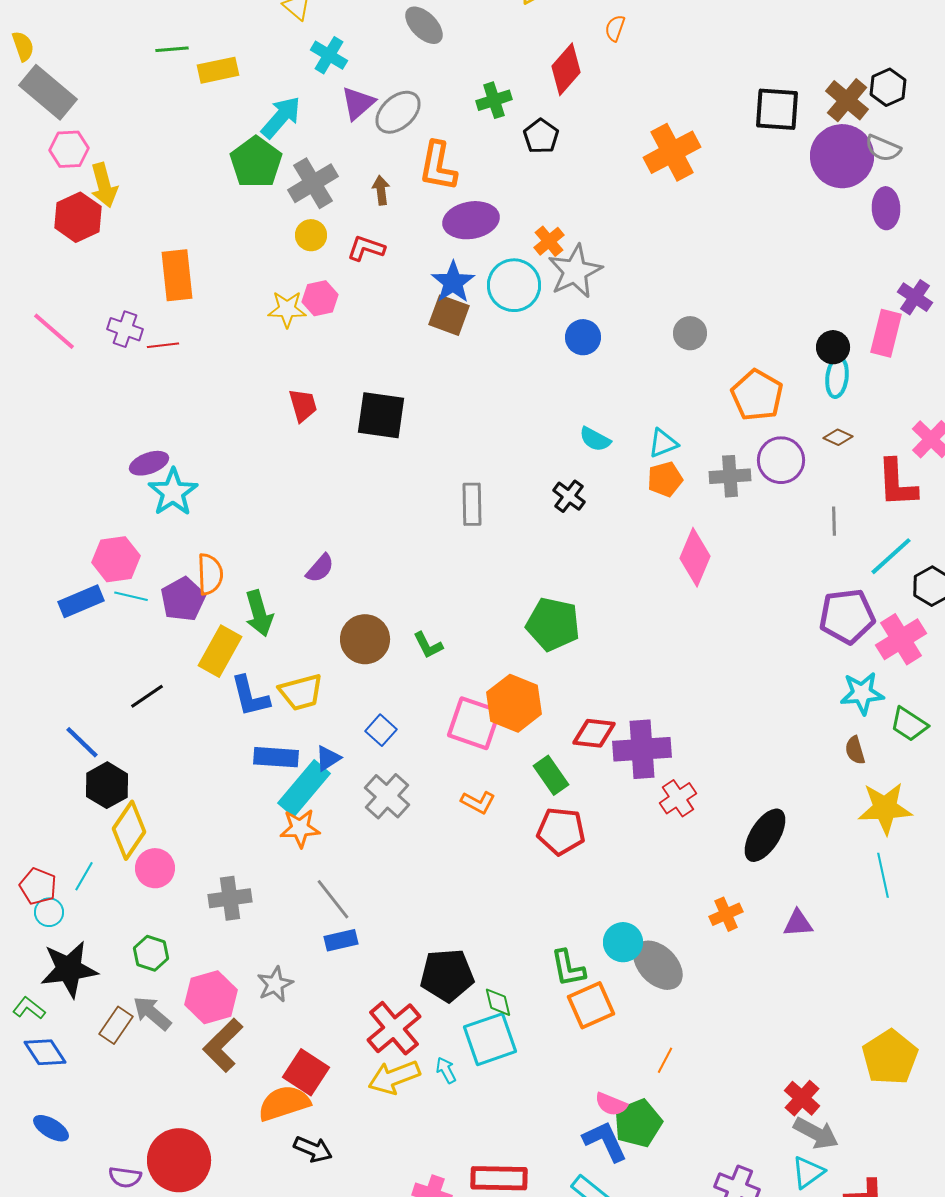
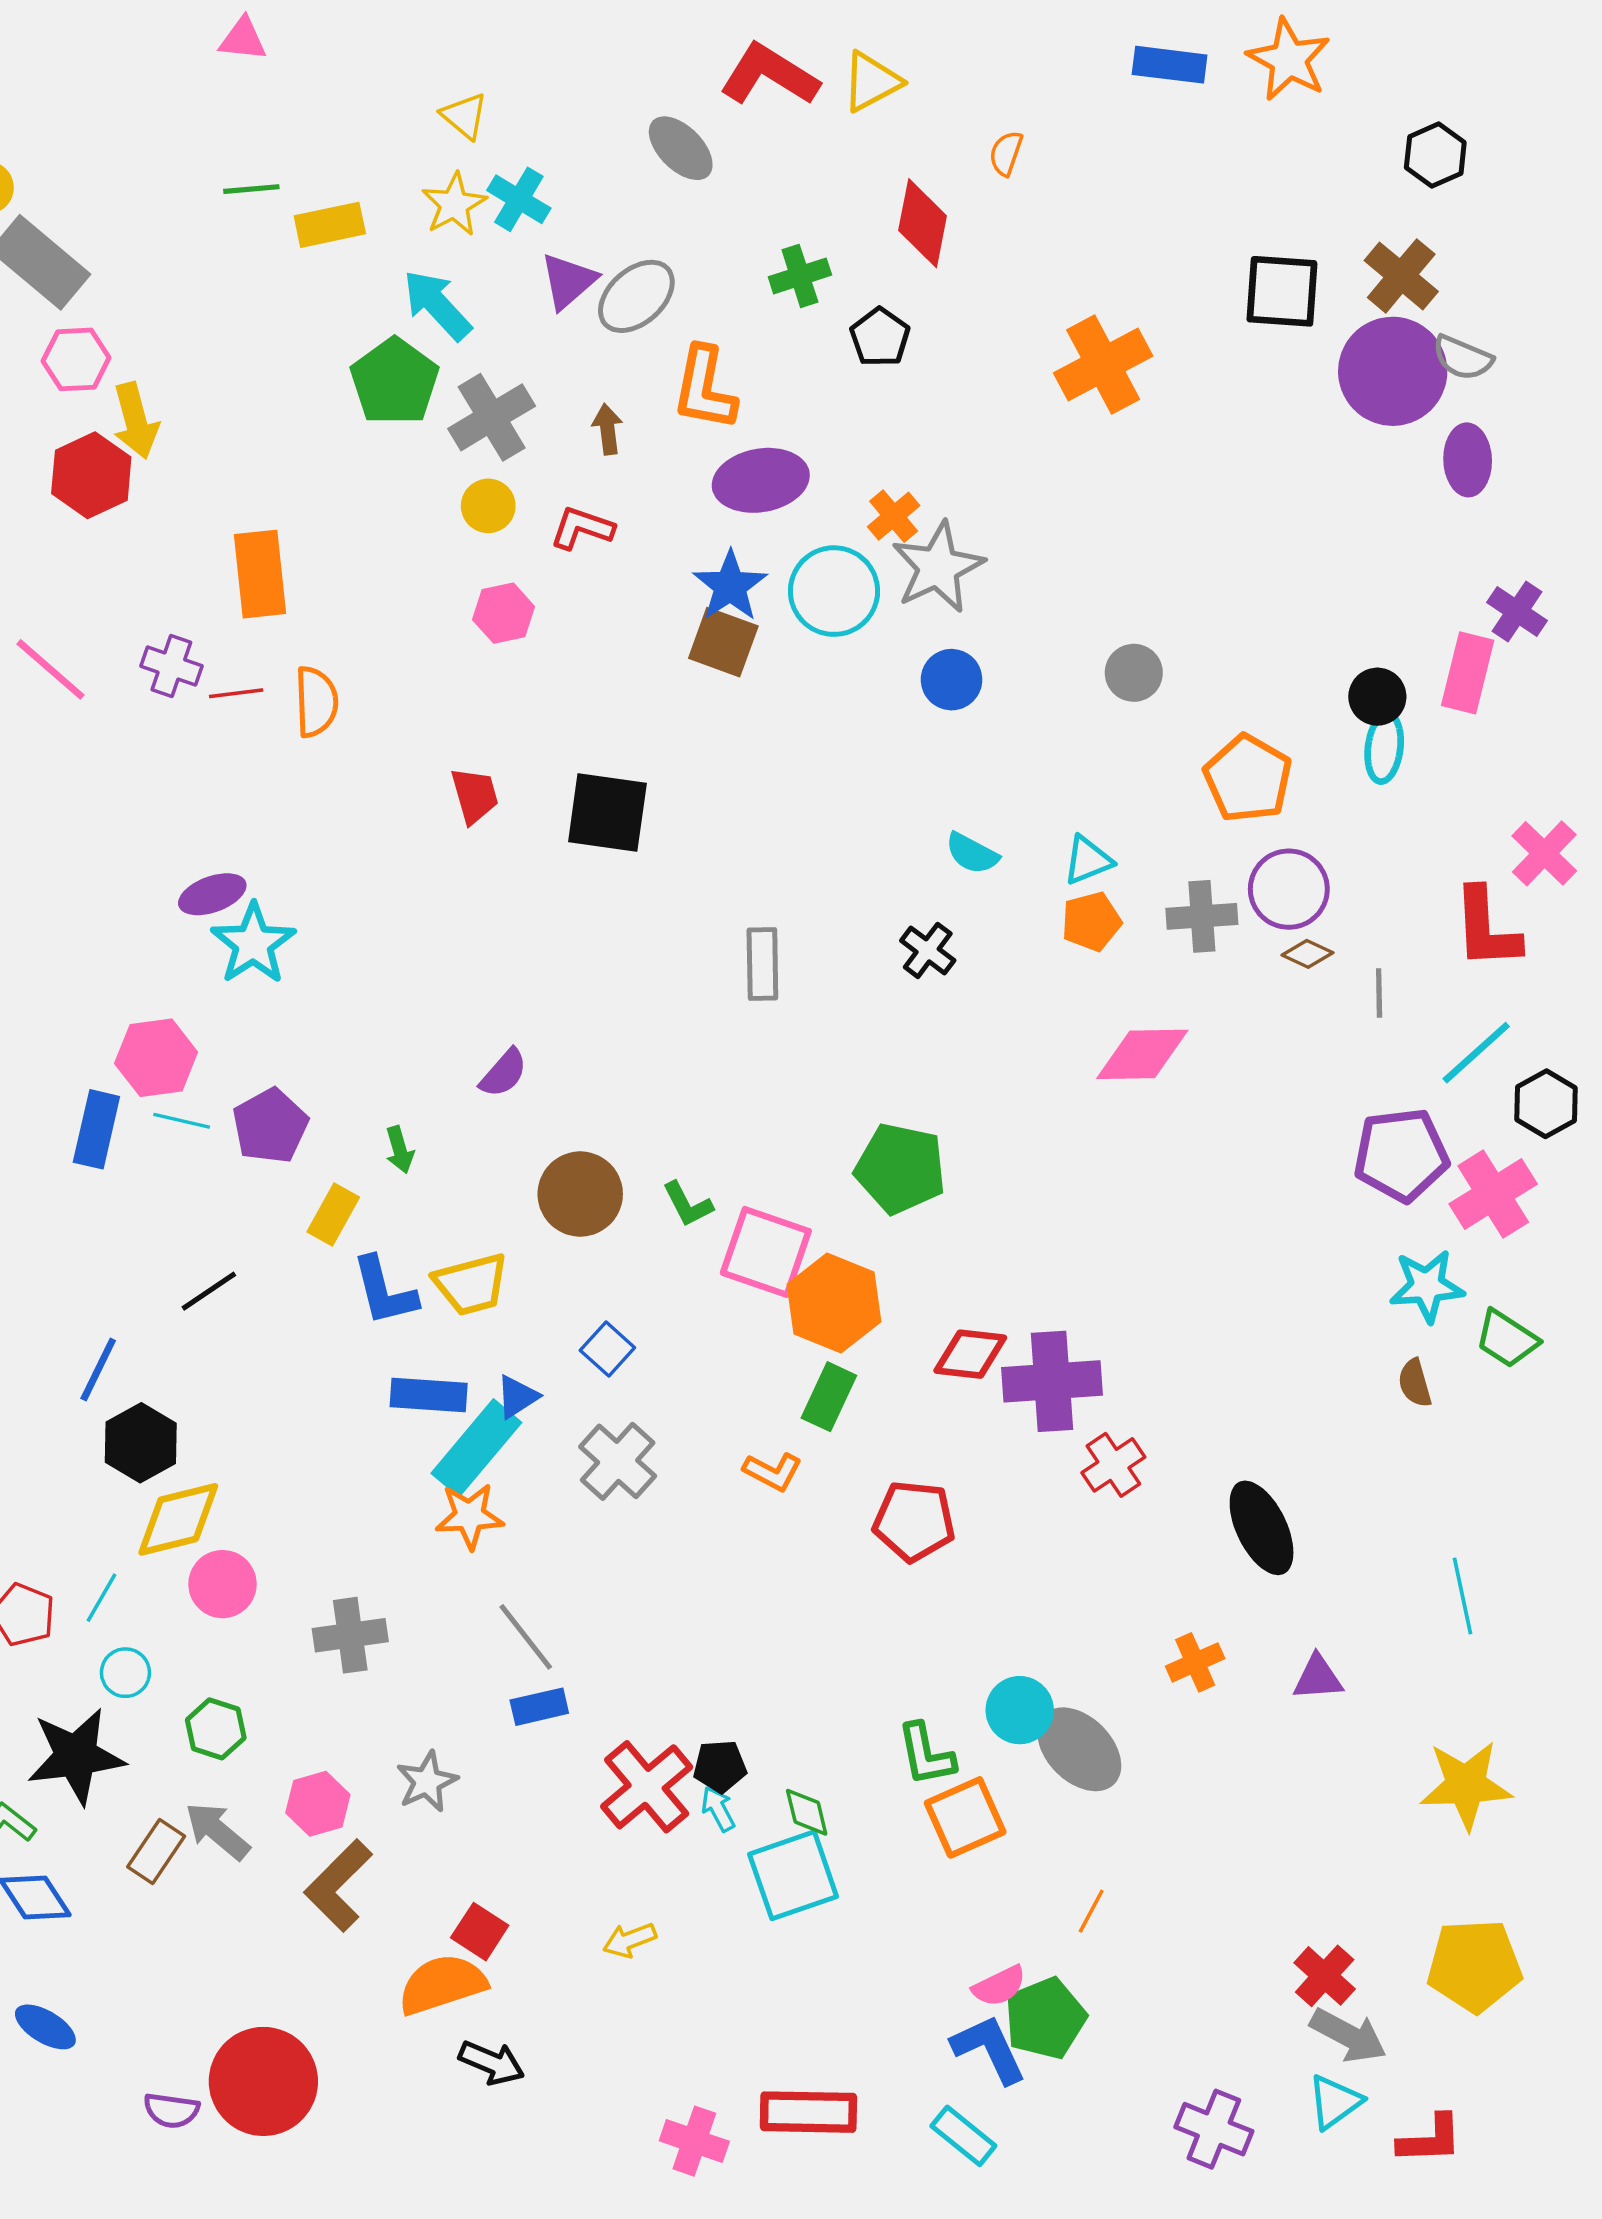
red diamond: (566, 69) -> (923, 223), turned -30
black hexagon: (888, 87) -> (1435, 155), moved
cyan arrow: (281, 117) -> (437, 305), turned -84
yellow star: (287, 309) -> (454, 204), moved, turned -30
brown diamond: (838, 437) -> (1308, 954), moved
pink diamond: (695, 557) -> (1142, 1054), turned 66
orange semicircle: (210, 574) -> (316, 702), moved
blue rectangle: (81, 601) -> (96, 1129), turned -54
green arrow: (259, 613) -> (400, 1150), size x0.6
yellow rectangle: (220, 651) -> (333, 1214), size x0.7
pink square: (474, 723) -> (766, 1252), moved
blue line: (82, 742) -> (98, 1369), turned 72
green rectangle: (551, 775) -> (829, 1397), moved, turned 60
yellow star: (885, 808) -> (1466, 1785), moved
yellow diamond: (129, 830) -> (178, 1519), turned 42
black ellipse: (765, 835) -> (1262, 1528), turned -58
cyan circle: (49, 912) -> (125, 1673), moved
black pentagon: (447, 975) -> (720, 1766), size x0.6
pink hexagon: (211, 997) -> (318, 1804), size x0.7
red cross: (394, 1028) -> (647, 1787), moved
yellow pentagon: (890, 1057) -> (1474, 1966), moved, turned 30
cyan arrow: (446, 1070) -> (718, 1809), moved
red square: (306, 1072) -> (480, 1932), size x0.7
yellow arrow: (394, 1077) -> (630, 1940), size x0.6
pink semicircle: (611, 1104) -> (999, 1986), turned -48

